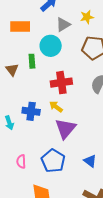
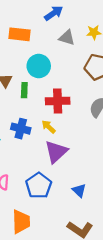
gray triangle: (63, 25) -> (67, 38), turned 42
cyan circle: (51, 46) -> (39, 66), moved
green rectangle: (32, 61) -> (24, 90), moved

